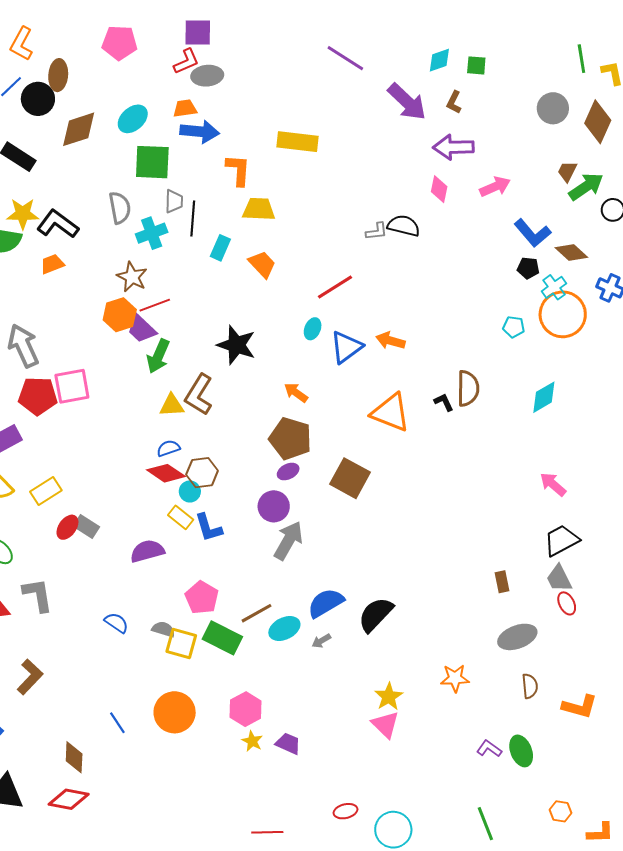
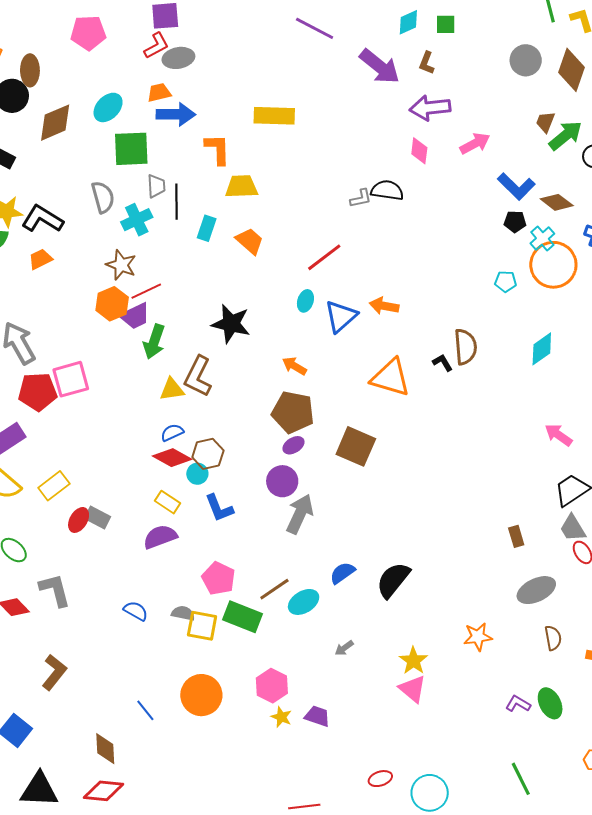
purple trapezoid: (142, 329) -> (135, 316), turned -64
yellow rectangle: (181, 517) -> (167, 502), moved
blue semicircle: (326, 603) -> (342, 573), size x0.7
gray arrow: (321, 641) -> (344, 648), moved

